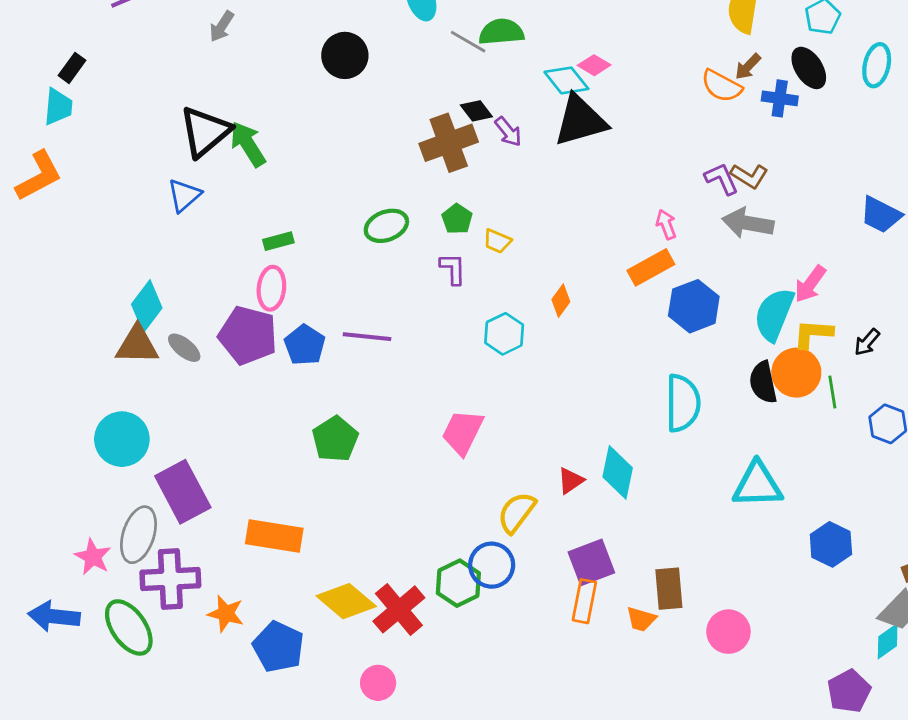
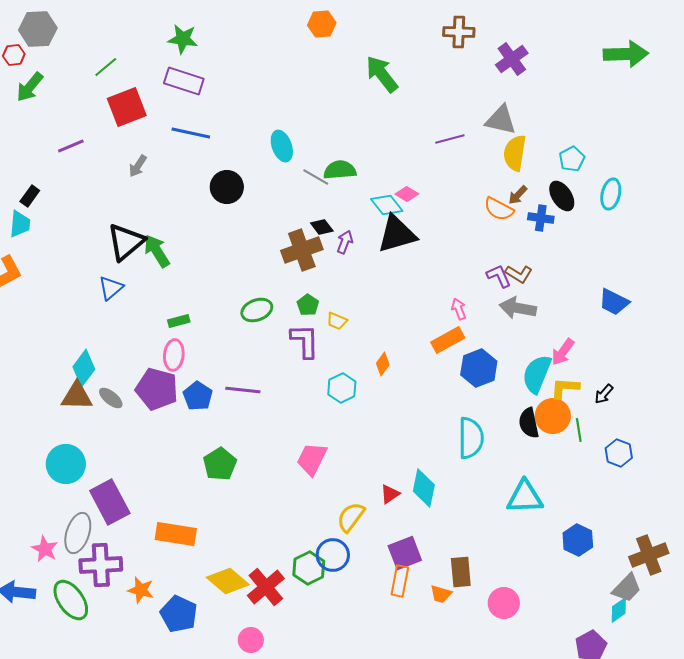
purple arrow: (508, 132) -> (345, 242), turned -120
purple L-shape: (453, 269) -> (305, 341), size x1.5

